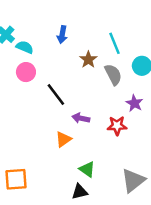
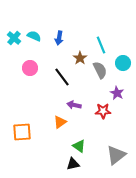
cyan semicircle: (25, 47) -> (34, 36), moved
black line: (56, 94) -> (62, 77), moved
orange square: (16, 179) -> (22, 132), moved

